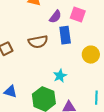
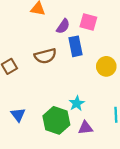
cyan star: (60, 76) -> (77, 103), moved
blue triangle: (10, 92) -> (18, 115), turned 40

